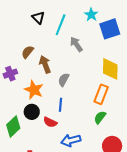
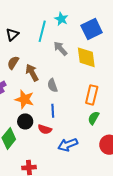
cyan star: (91, 15) -> (61, 19), moved
black triangle: (38, 18) -> (12, 34), moved, turned 40
yellow diamond: (110, 69) -> (86, 57), moved
gray semicircle: (64, 80) -> (52, 85), turned -40

